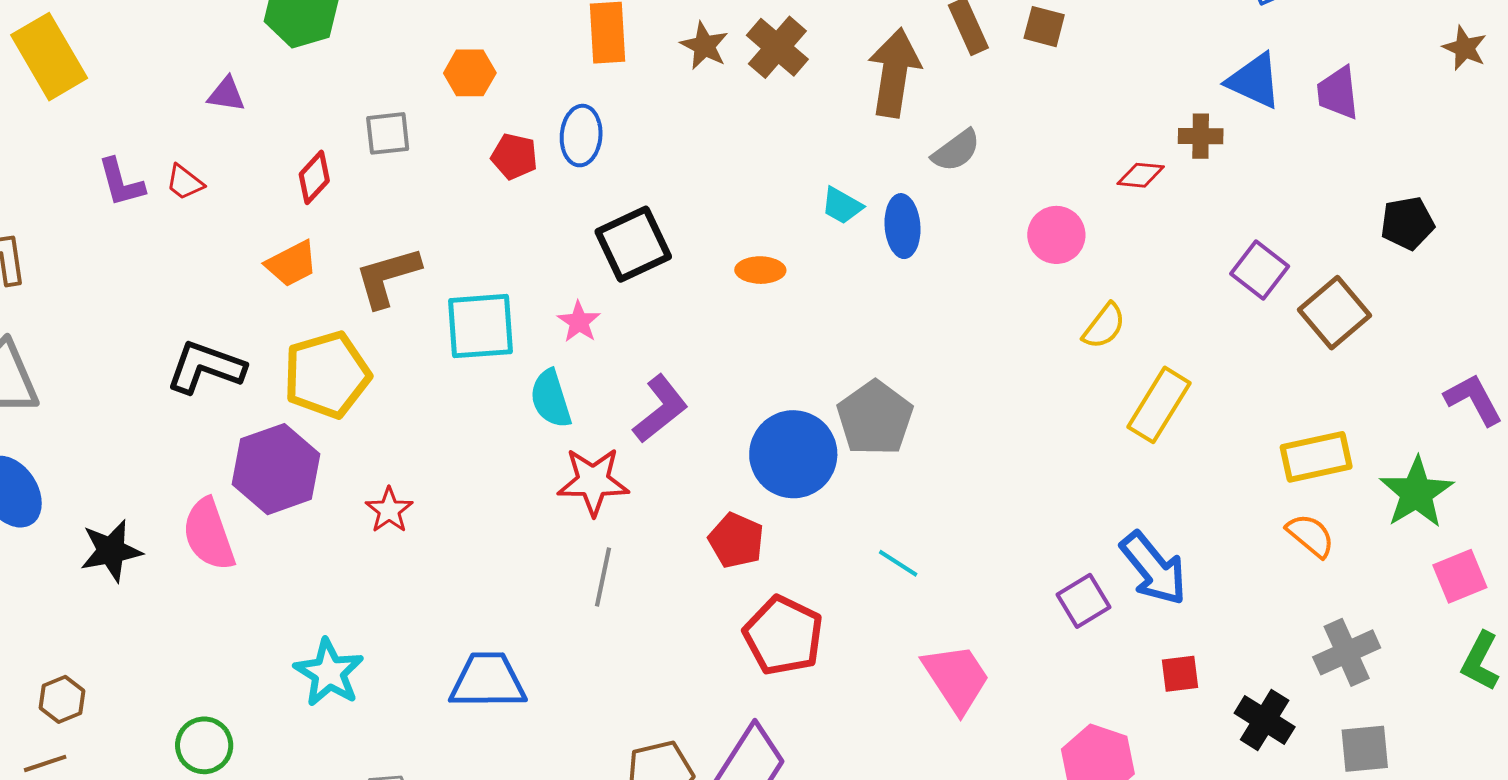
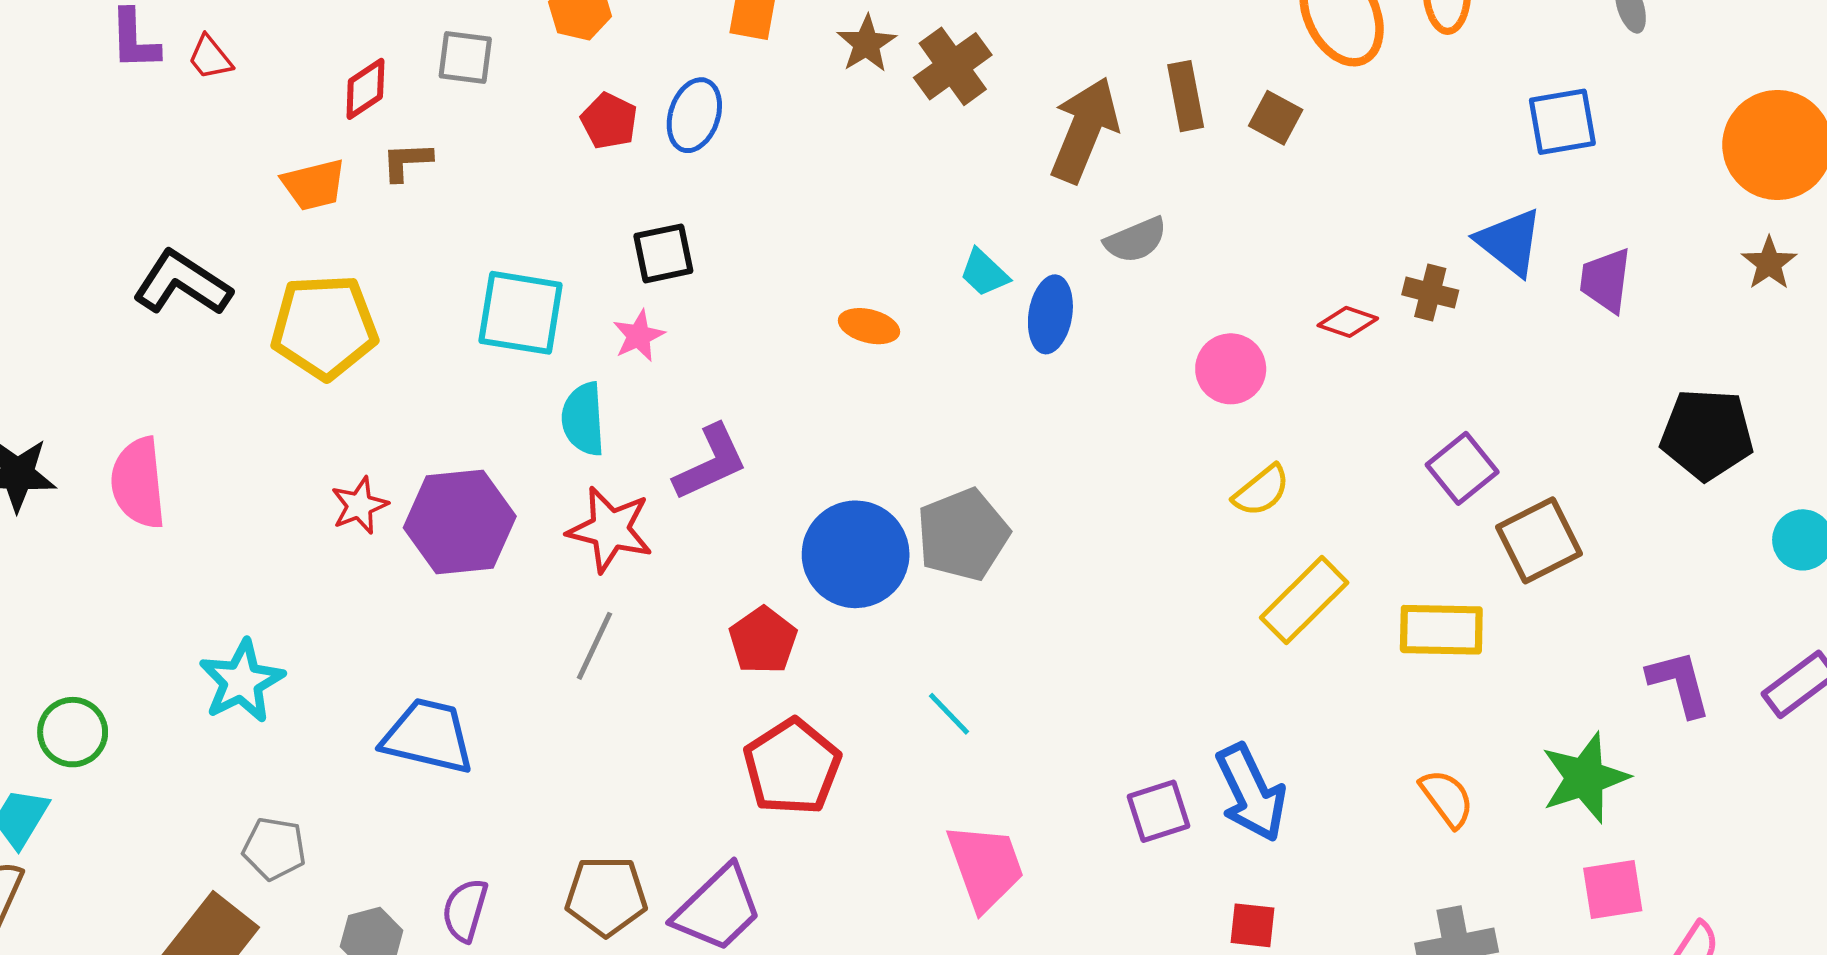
black pentagon: (1407, 223) -> (1707, 434), moved, size x1.4
black square: (633, 244) -> (663, 253), moved, size x0.7
brown L-shape: (387, 277) -> (407, 161), moved, size x0.6
yellow rectangle: (1316, 457) -> (1441, 630), moved
purple hexagon: (276, 469) -> (460, 522), moved

